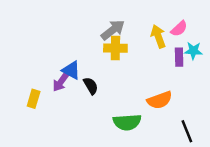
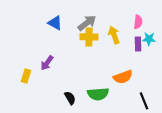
pink semicircle: (179, 29) -> (138, 22), turned -40
yellow arrow: (158, 36) -> (114, 35), moved
blue triangle: (71, 70) -> (55, 23), moved
black semicircle: (91, 86) -> (70, 98), moved

